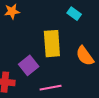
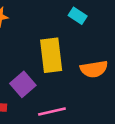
orange semicircle: (85, 56) -> (94, 69), turned -60

